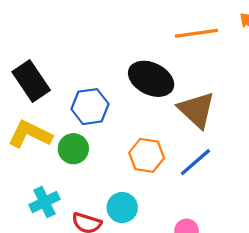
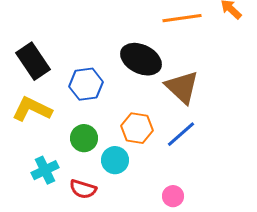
green circle: (73, 149) -> (84, 138), moved
cyan circle: (122, 208) -> (115, 160), moved

